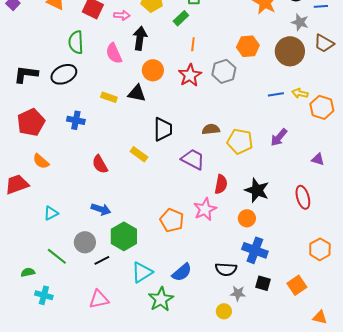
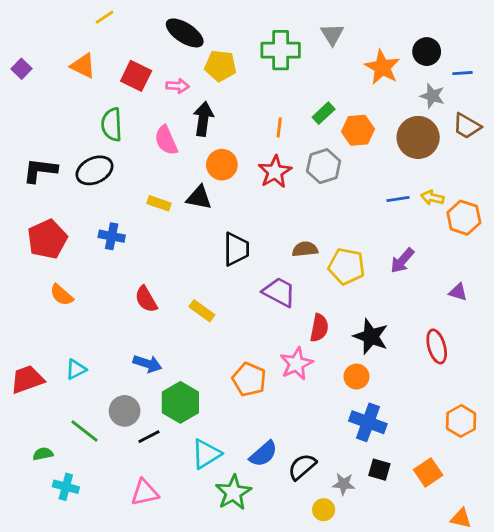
green rectangle: (181, 18) -> (324, 113), moved
yellow rectangle: (139, 154) -> (202, 311), moved
red trapezoid: (17, 184) -> (27, 379), moved
black semicircle: (226, 269) -> (302, 467), moved, turned 135

